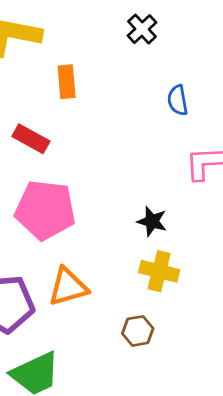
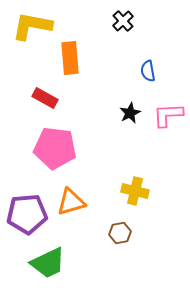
orange rectangle: (67, 82) -> (70, 58), size x1.4
black star: (152, 221) -> (130, 113), moved, turned 30

